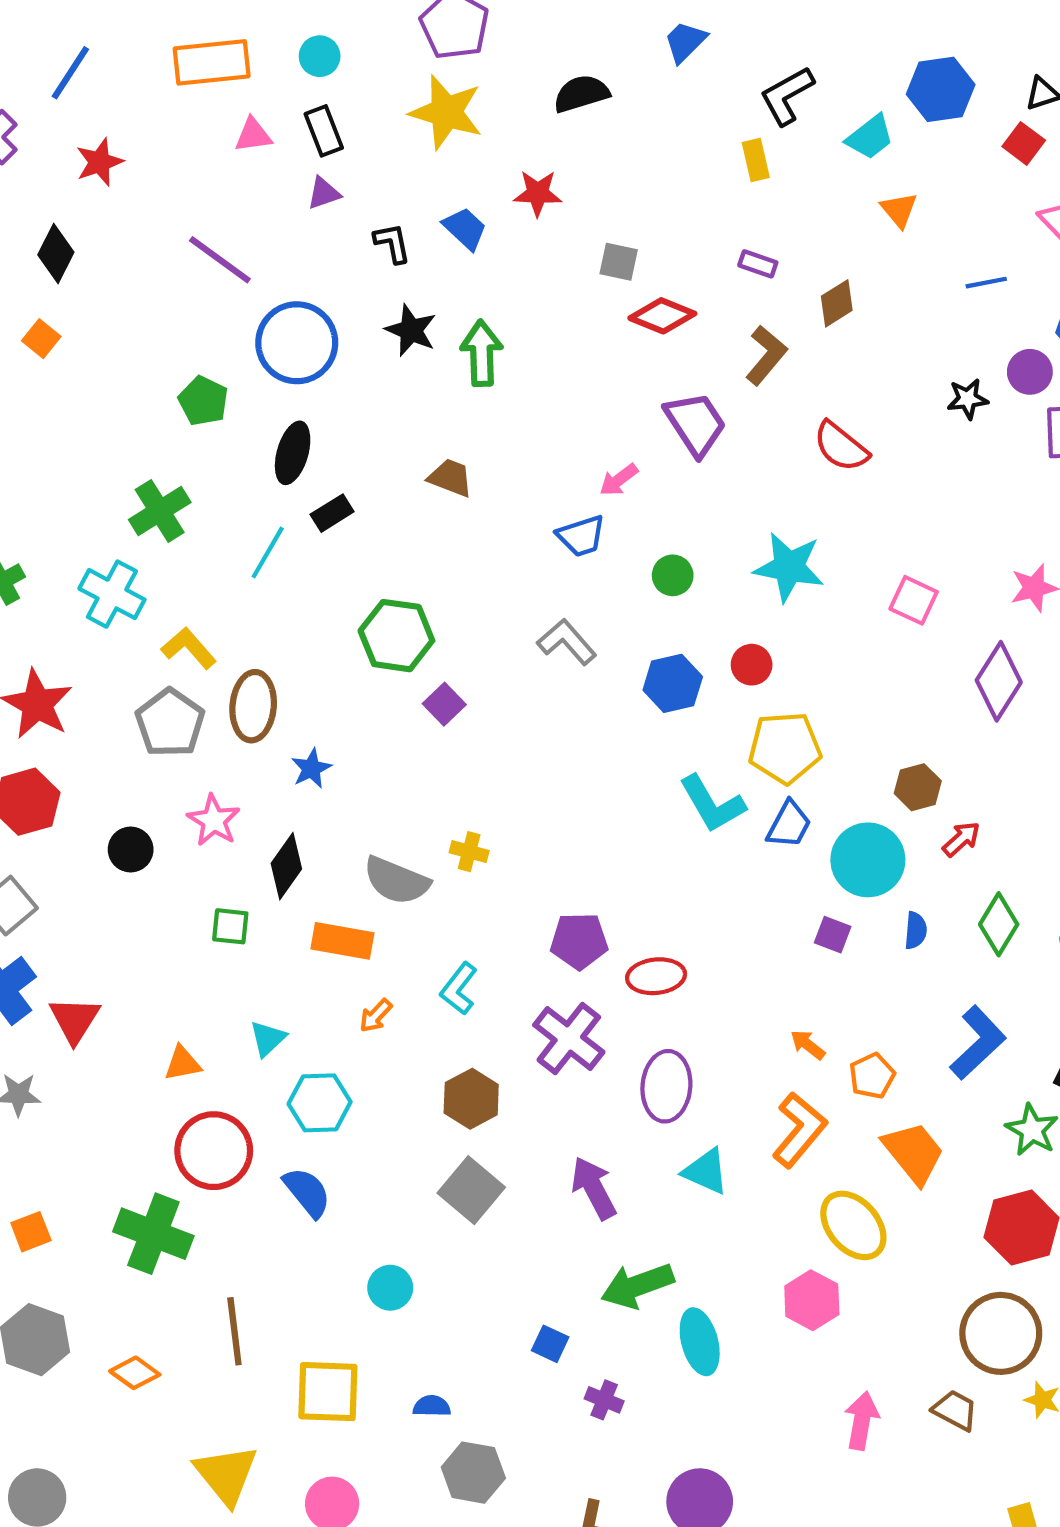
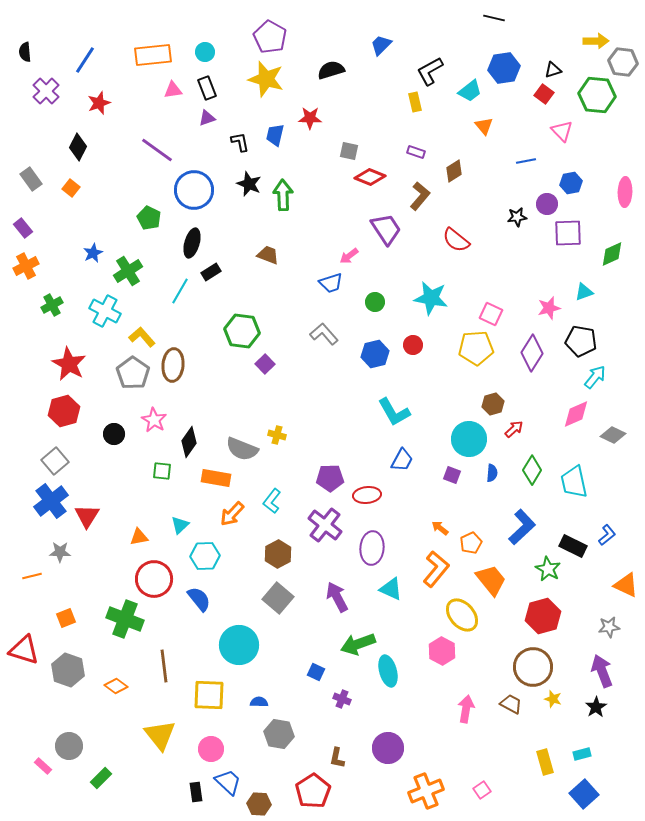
blue trapezoid: (465, 229) -> (275, 135), turned -120
yellow pentagon: (785, 748) -> (476, 348), moved
blue star: (311, 769) -> (93, 253), moved
blue trapezoid: (789, 825) -> (402, 460), moved
orange arrow: (376, 1016) -> (232, 514), size x1.5
cyan circle: (390, 1288) -> (239, 645), size x1.8

